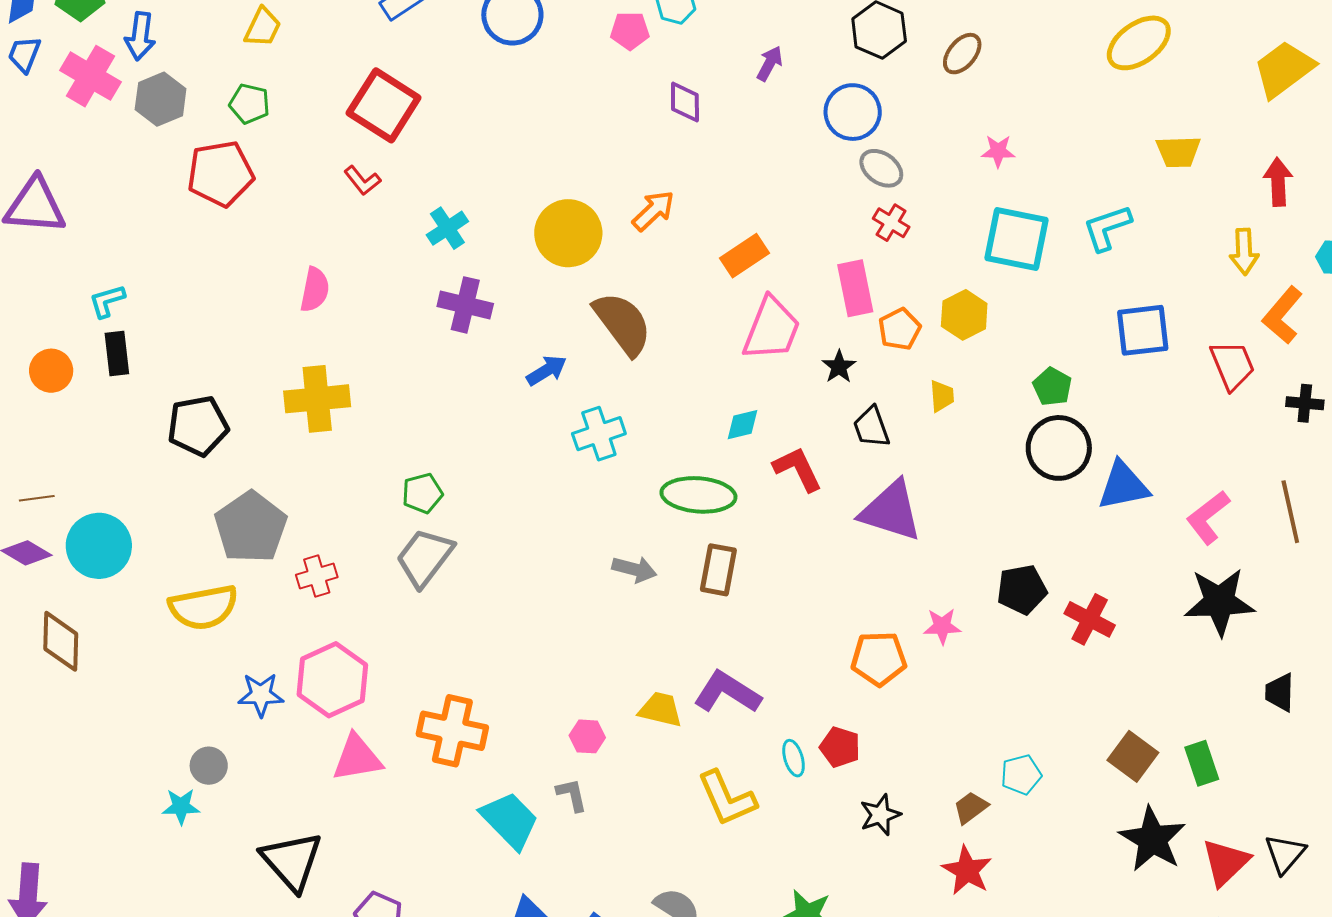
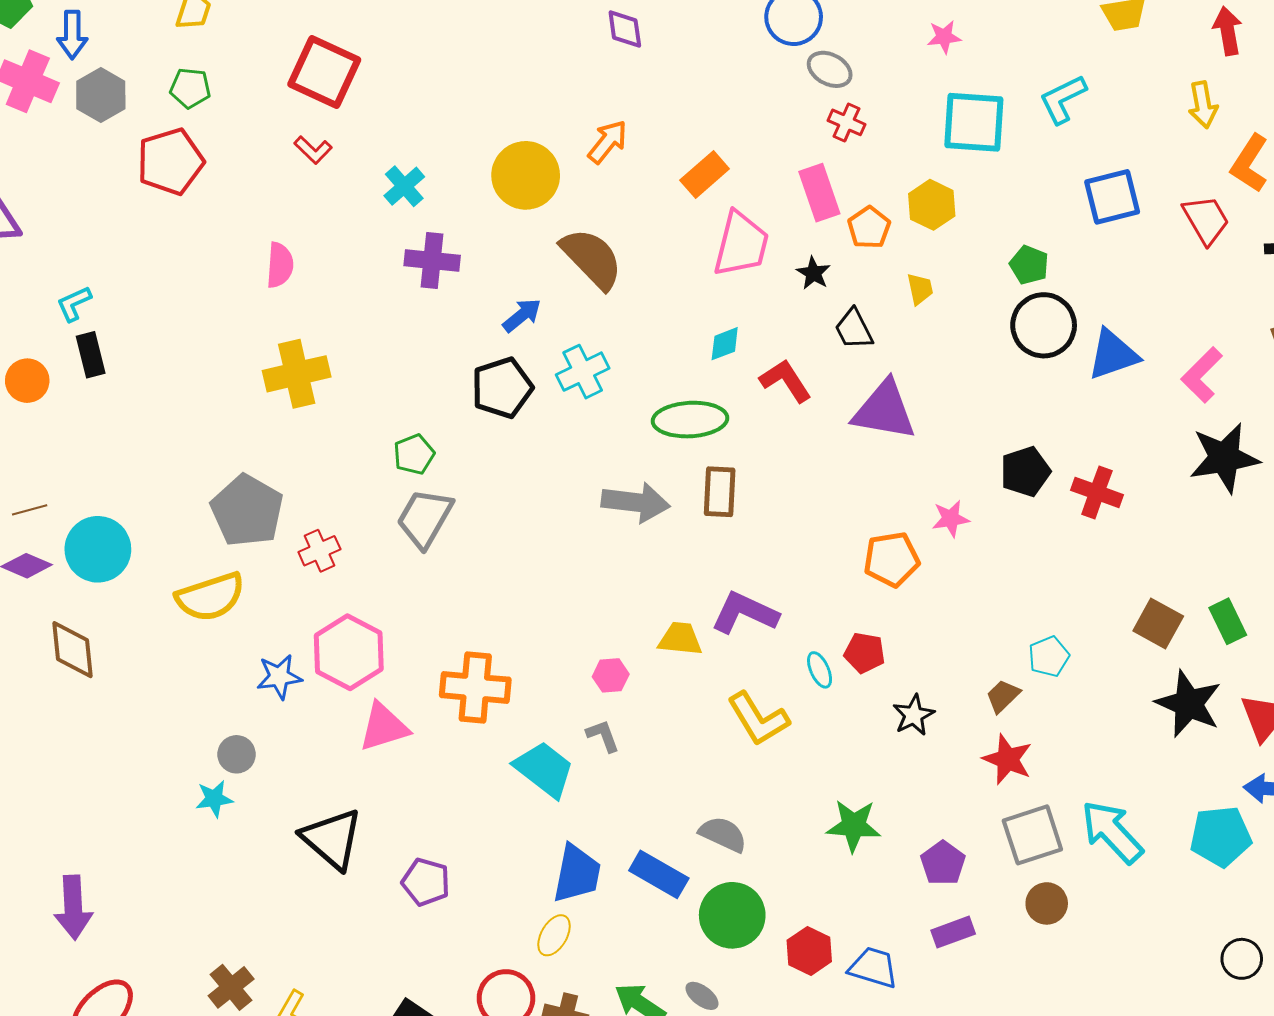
black pentagon: (198, 426) -> (502, 388), moved
gray arrow: (634, 569) -> (636, 502), size x1.5

